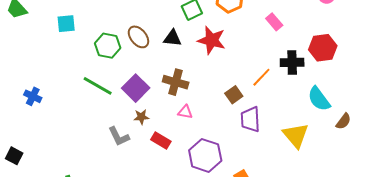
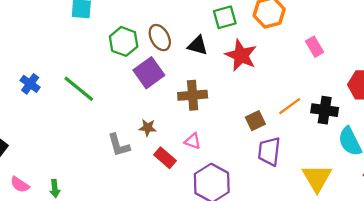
black cross: (292, 62) -> (325, 110), moved
brown cross: (176, 82) -> (193, 95), turned -30
green line: (98, 86) -> (79, 89), moved
purple square: (136, 88) -> (149, 73), moved
pink triangle: (185, 112) -> (193, 141), moved

